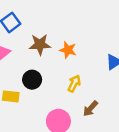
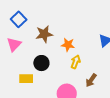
orange star: (68, 50) -> (68, 45), moved

